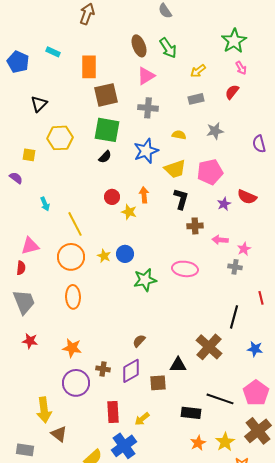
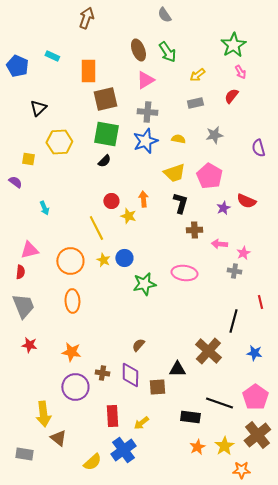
blue star: (146, 151) -> (145, 141), moved
pink pentagon: (210, 172) -> (209, 176), turned -30
yellow line: (75, 224) -> (96, 228), moved
purple diamond: (131, 371) -> (130, 375), turned -60

